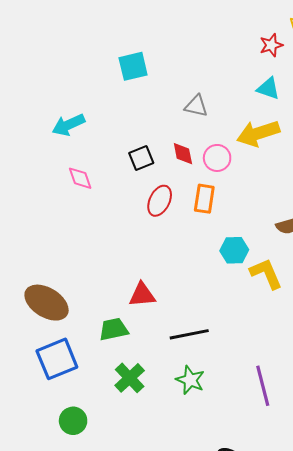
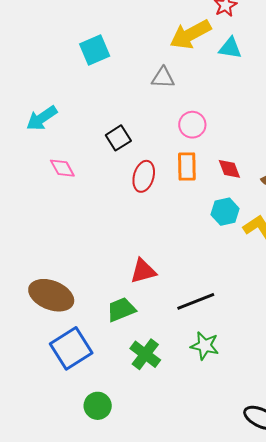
yellow arrow: (258, 133) -> (190, 34), moved
red diamond: (183, 154) -> (229, 169), moved

